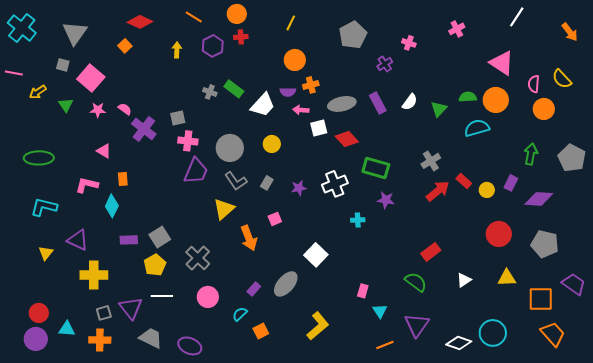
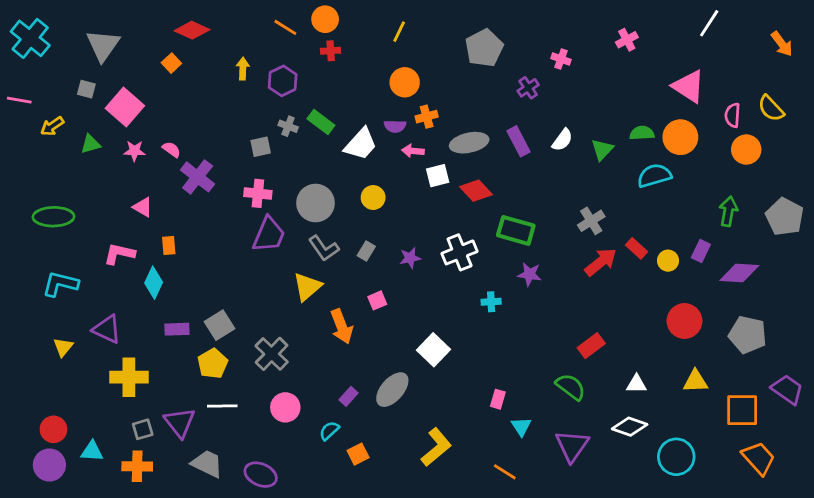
orange line: (194, 17) -> (285, 27), moved
purple hexagon: (213, 46) -> (283, 81), moved
green triangle: (66, 105) -> (91, 144), turned 49
gray square: (178, 118) -> (261, 147), moved
white triangle: (464, 280) -> (636, 384), turned 35
white diamond: (459, 343) -> (630, 427), moved
orange line: (385, 345) -> (505, 472), moved, turned 54

